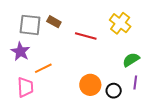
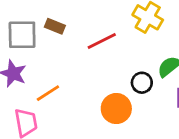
red line: (86, 36) -> (102, 41), turned -35
black circle: (114, 91) -> (142, 83), moved

